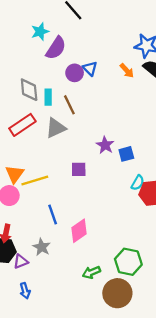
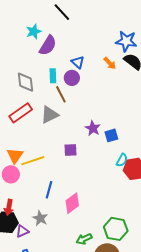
purple circle: (75, 73) -> (72, 78), moved
cyan rectangle: (48, 97) -> (53, 76), moved
blue line: (53, 214) -> (49, 190), turned 36

